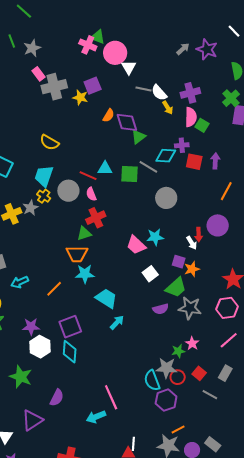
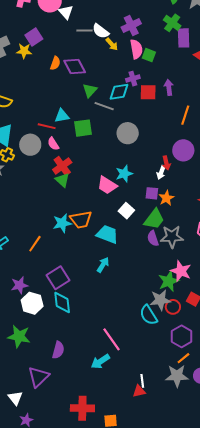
green triangle: (138, 137) -> (90, 90), moved
green square: (130, 174) -> (83, 128), moved
green triangle: (84, 234) -> (62, 180), moved, turned -49
white arrow: (192, 243) -> (161, 172), turned 64
orange trapezoid: (77, 254) -> (81, 220), moved
cyan trapezoid: (106, 298) -> (107, 234), moved
purple semicircle: (161, 309) -> (153, 238), moved, turned 98
pink star: (192, 343) -> (181, 271), size x1.5
green star: (178, 351) -> (169, 281), size x1.5
purple hexagon: (166, 400) -> (182, 336), moved

